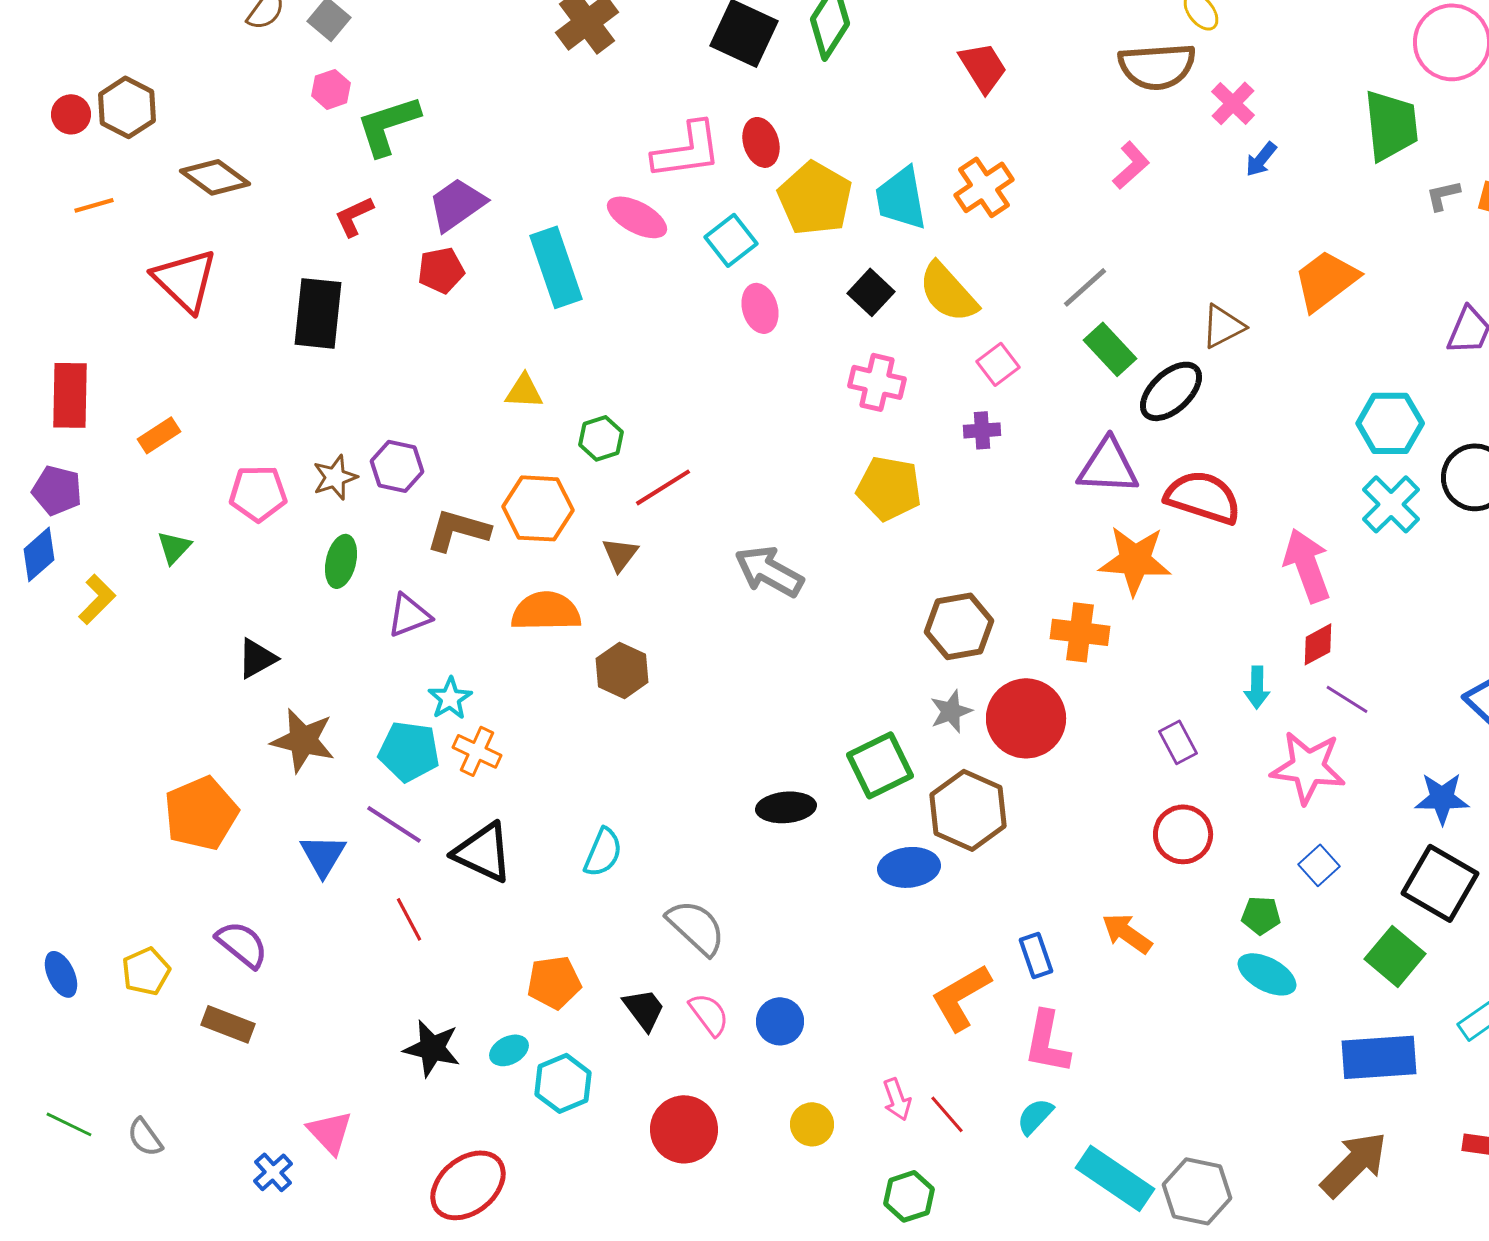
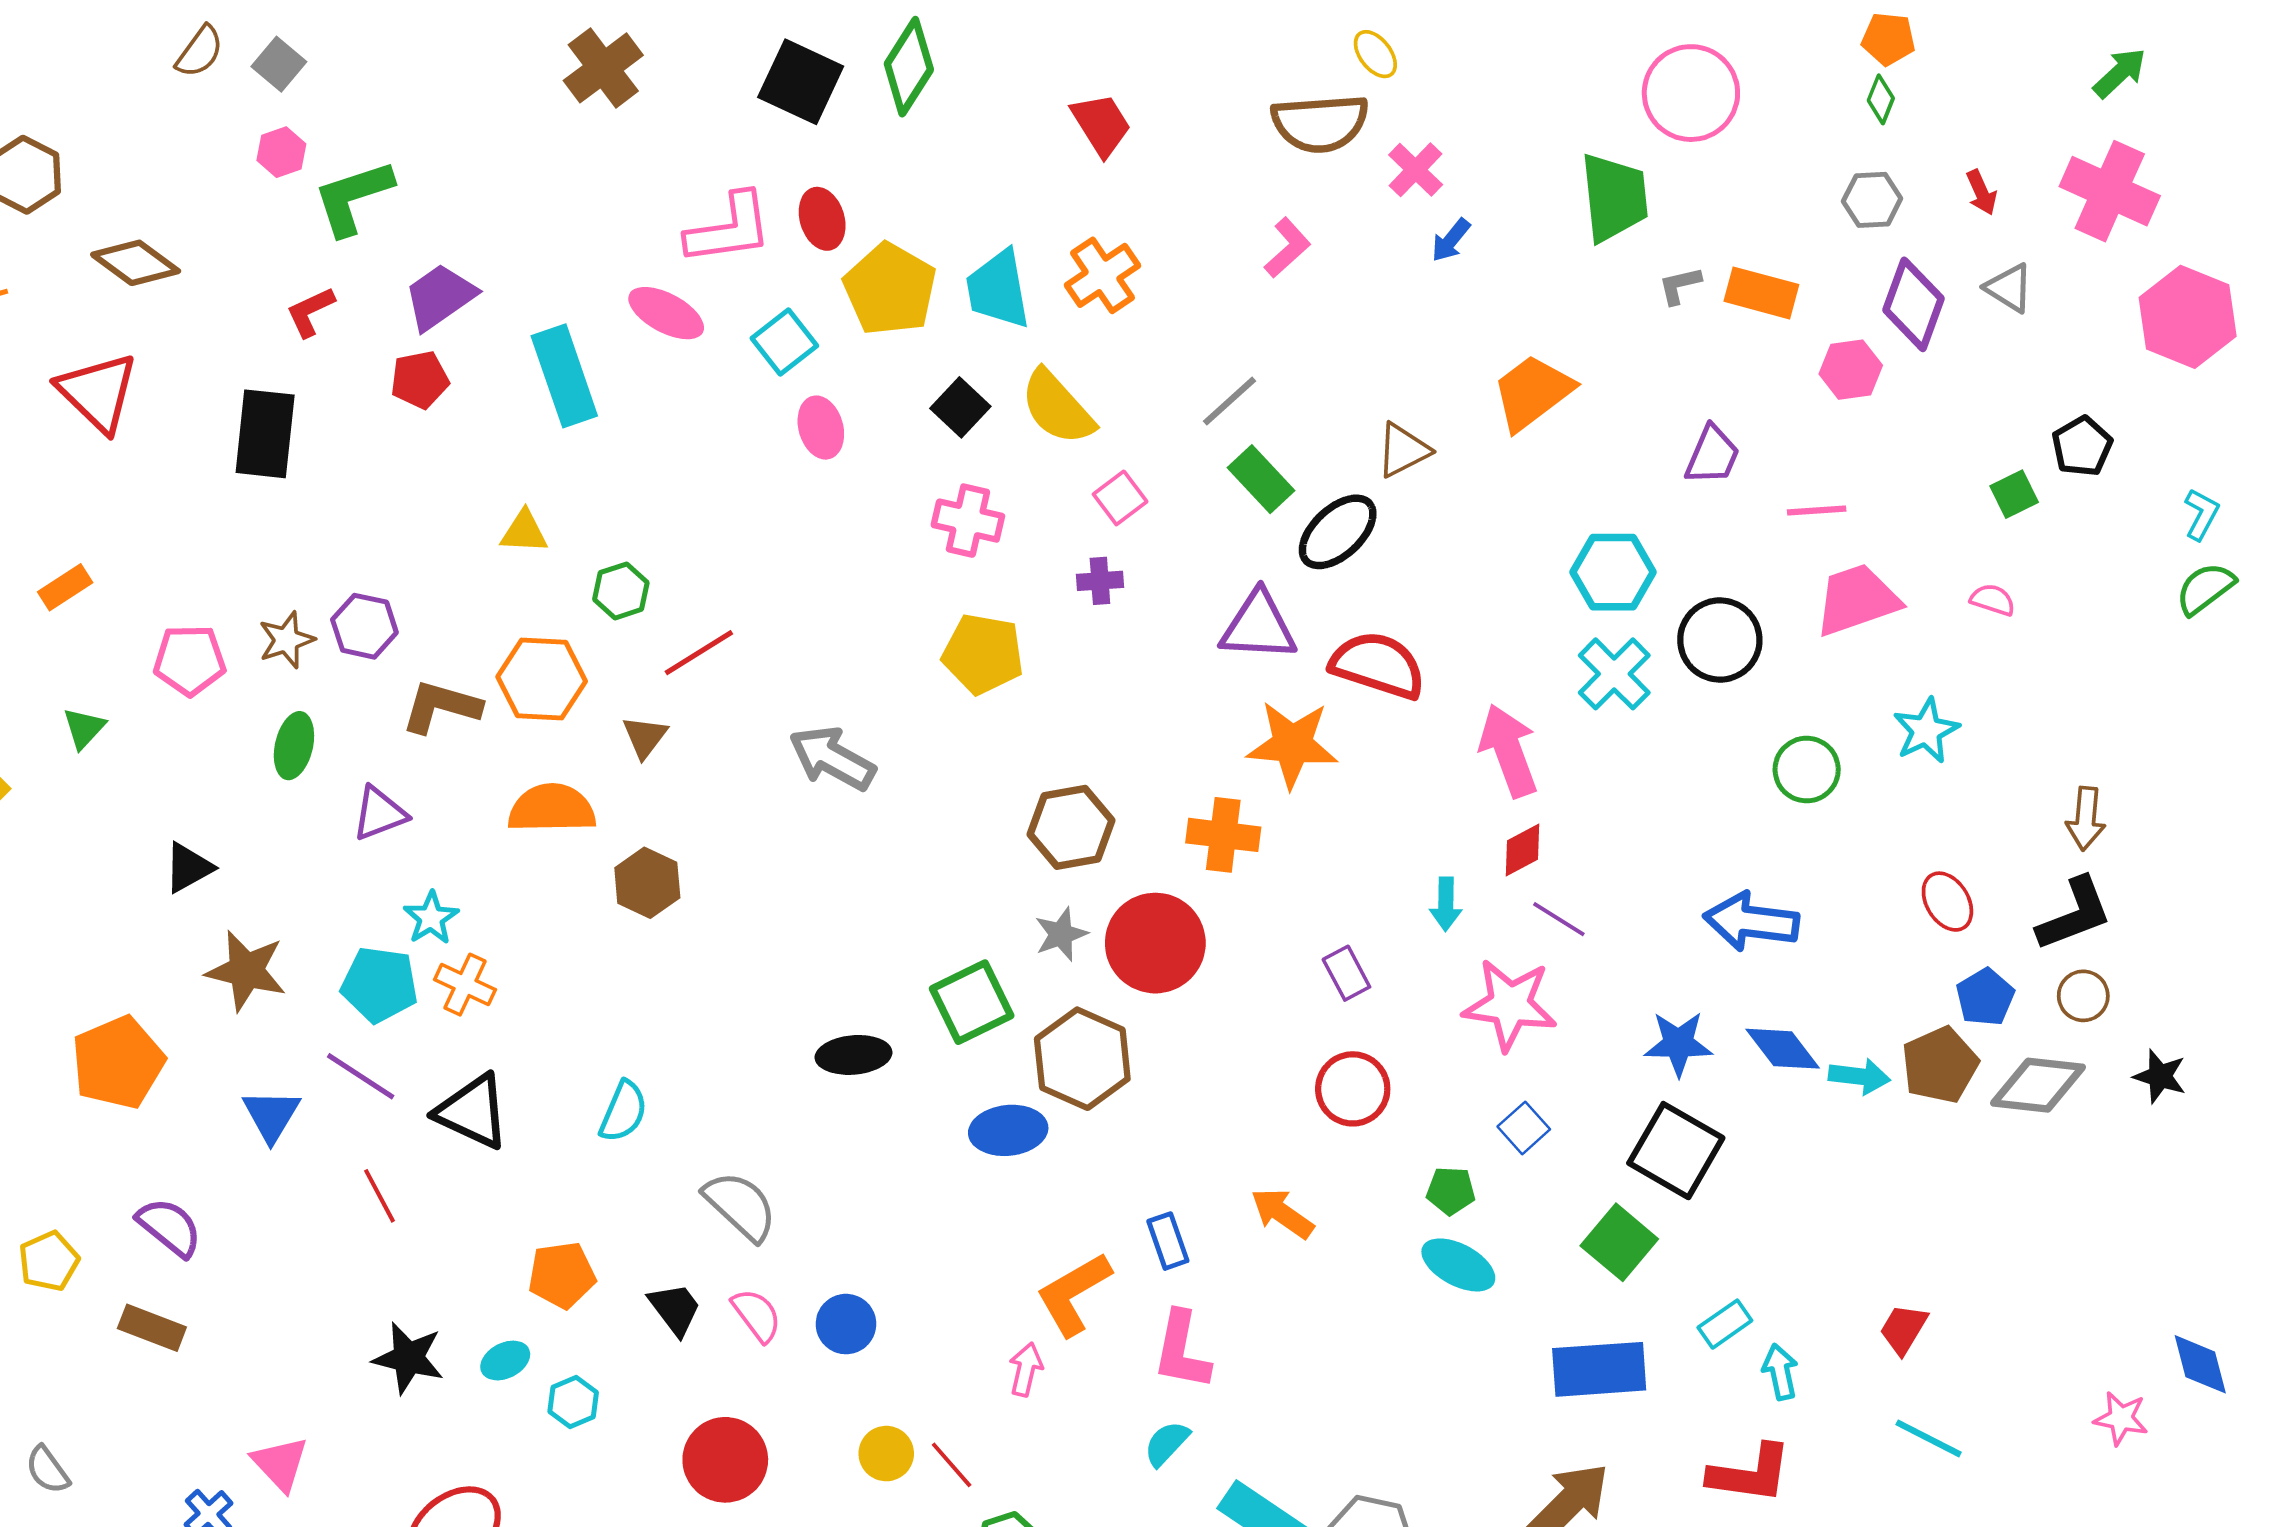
cyan hexagon: (563, 1083) -> (573, 1402), size x0.7
pink arrow: (897, 1099) -> (1026, 1369), moved, turned -147
red line: (947, 1114) -> (952, 1465), moved

